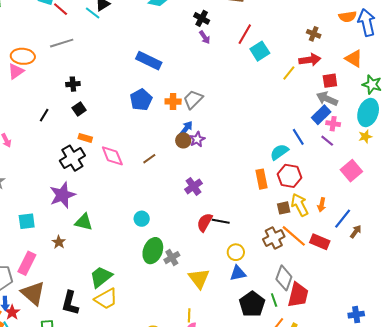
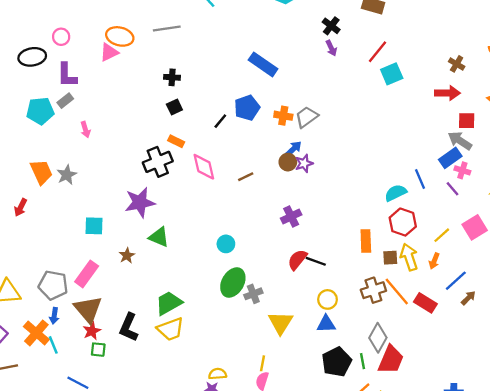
yellow line: (289, 73) -> (442, 235), moved
black line: (44, 115) -> (220, 121), moved
orange rectangle: (261, 179) -> (366, 241), moved
red star: (12, 312) -> (92, 331), moved

